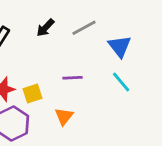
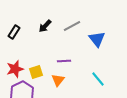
cyan line: (121, 82) -> (98, 79), moved
orange triangle: (64, 116) -> (58, 80), moved

